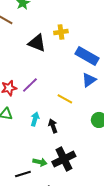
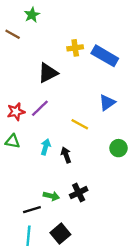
black triangle: (37, 43) -> (48, 73), moved, turned -48
blue rectangle: (87, 56) -> (105, 56), moved
black cross: (64, 159) -> (79, 193), size x0.7

